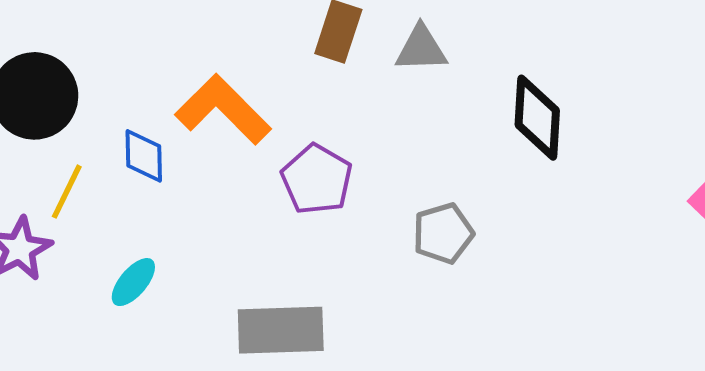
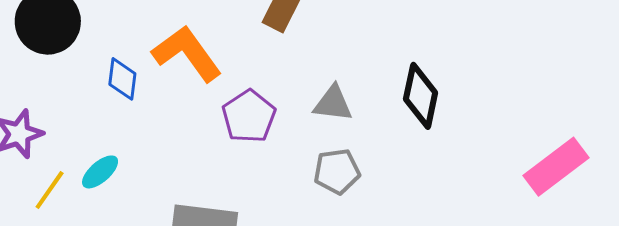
gray triangle: (421, 49) -> (333, 103), moved
yellow line: (67, 192) -> (50, 190), moved

